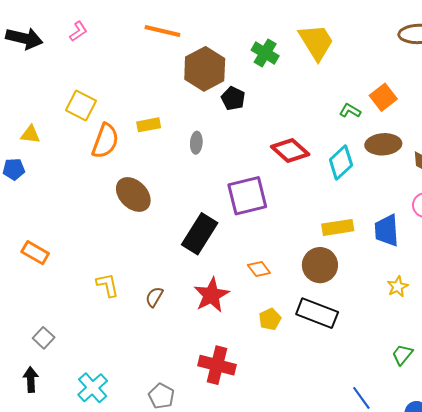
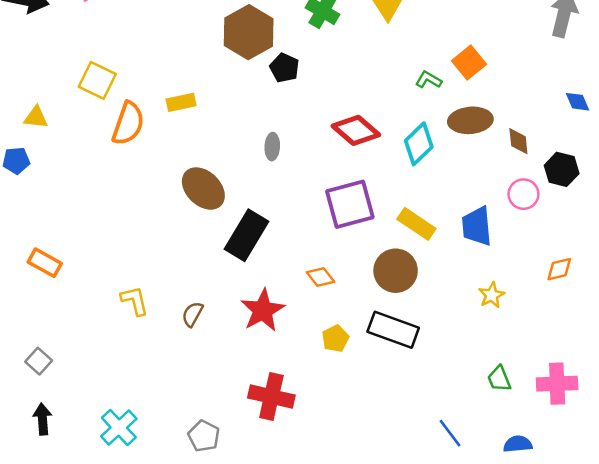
gray ellipse: (196, 143) -> (272, 147), moved
brown ellipse: (133, 194) -> (203, 189), moved
purple square: (247, 196) -> (350, 204), moved
yellow rectangle: (338, 227) -> (416, 224), turned 44
gray square: (44, 338) -> (39, 361), moved
green trapezoid: (402, 355) -> (499, 379), turned -60

